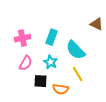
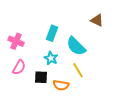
pink cross: (22, 38) -> (16, 41), moved, turned 35
pink semicircle: (25, 63) -> (19, 67), moved

